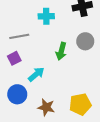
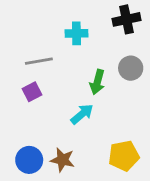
cyan arrow: (36, 74) -> (82, 114), moved
blue circle: (17, 94) -> (29, 160), moved
brown star: (46, 107) -> (63, 160), moved

